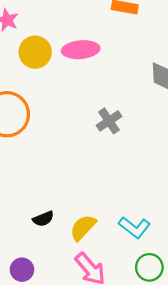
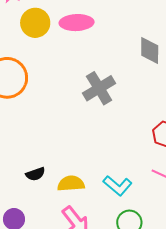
gray cross: (109, 121) -> (99, 88), size x1.4
yellow semicircle: (83, 228) -> (71, 184), turned 40

